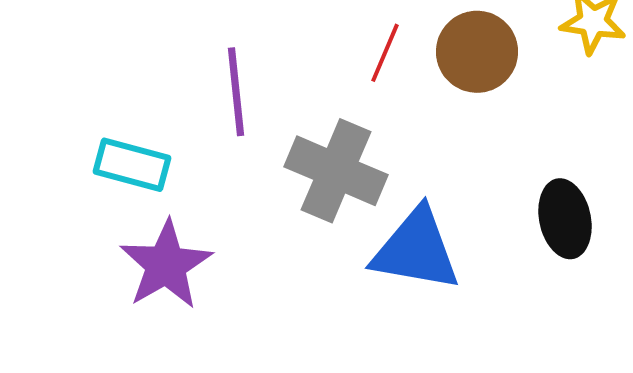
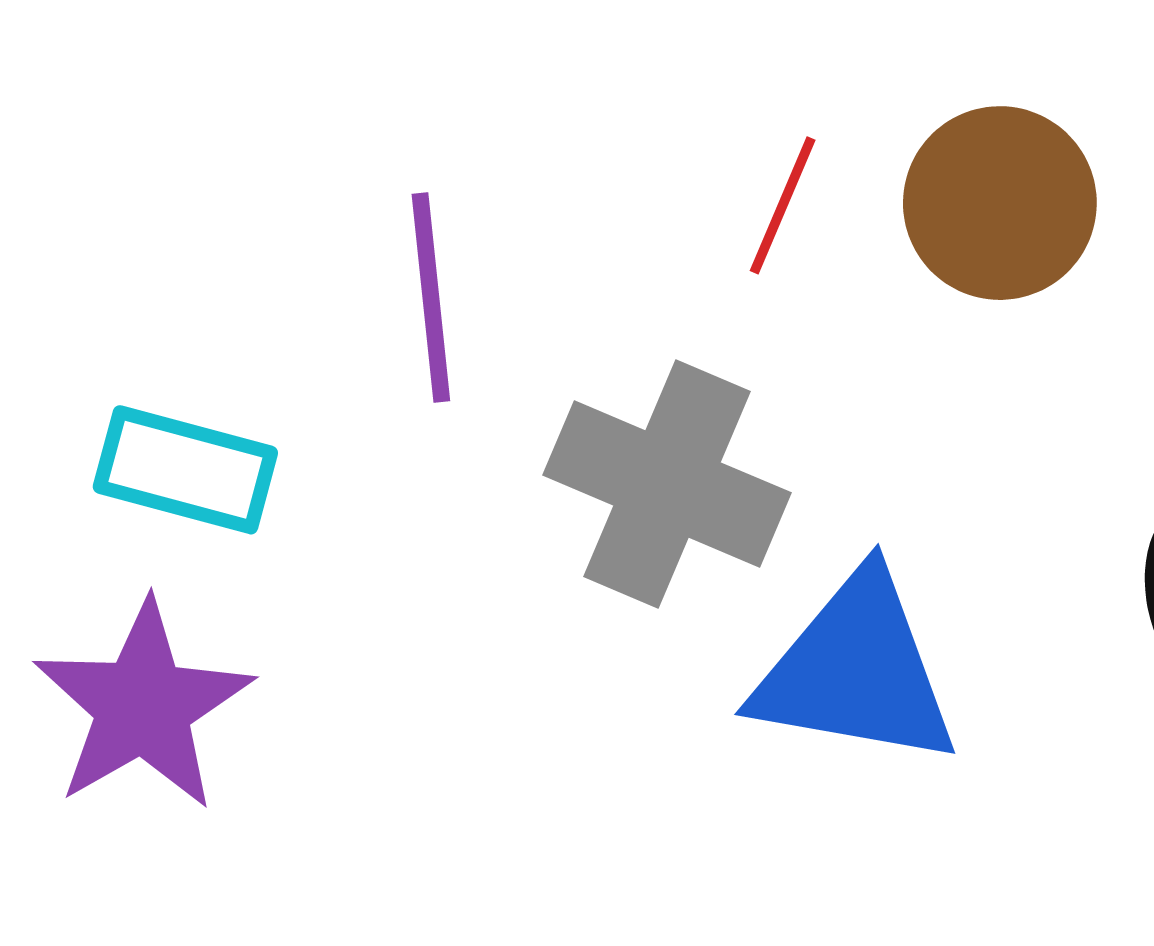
purple star: (166, 265) -> (143, 706), moved

